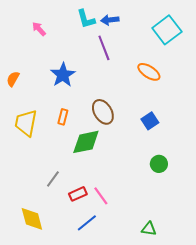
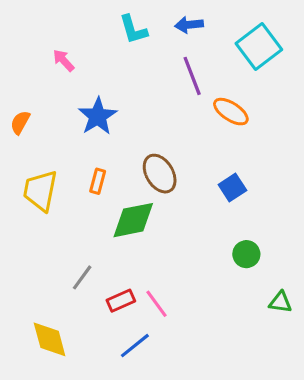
blue arrow: (110, 20) -> (189, 25), moved
pink arrow: (39, 29) -> (64, 60), moved
purple line: (104, 48) -> (192, 76), moved
green triangle: (149, 229) -> (280, 302), moved

